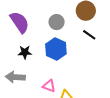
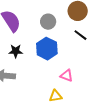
pink triangle: (49, 86) -> (67, 76), moved

